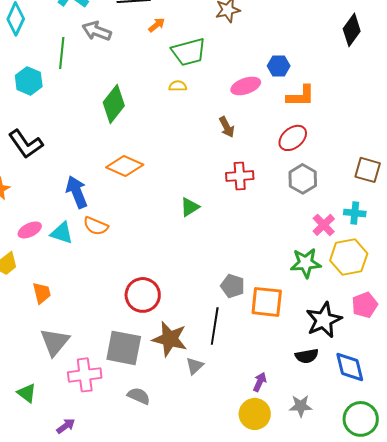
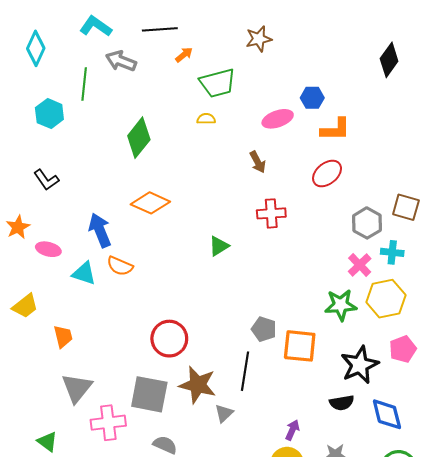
black L-shape: (26, 144) -> (46, 180), size x0.7
gray hexagon: (303, 179) -> (367, 223), moved
pink ellipse: (30, 230) -> (48, 249), moved, turned 40

